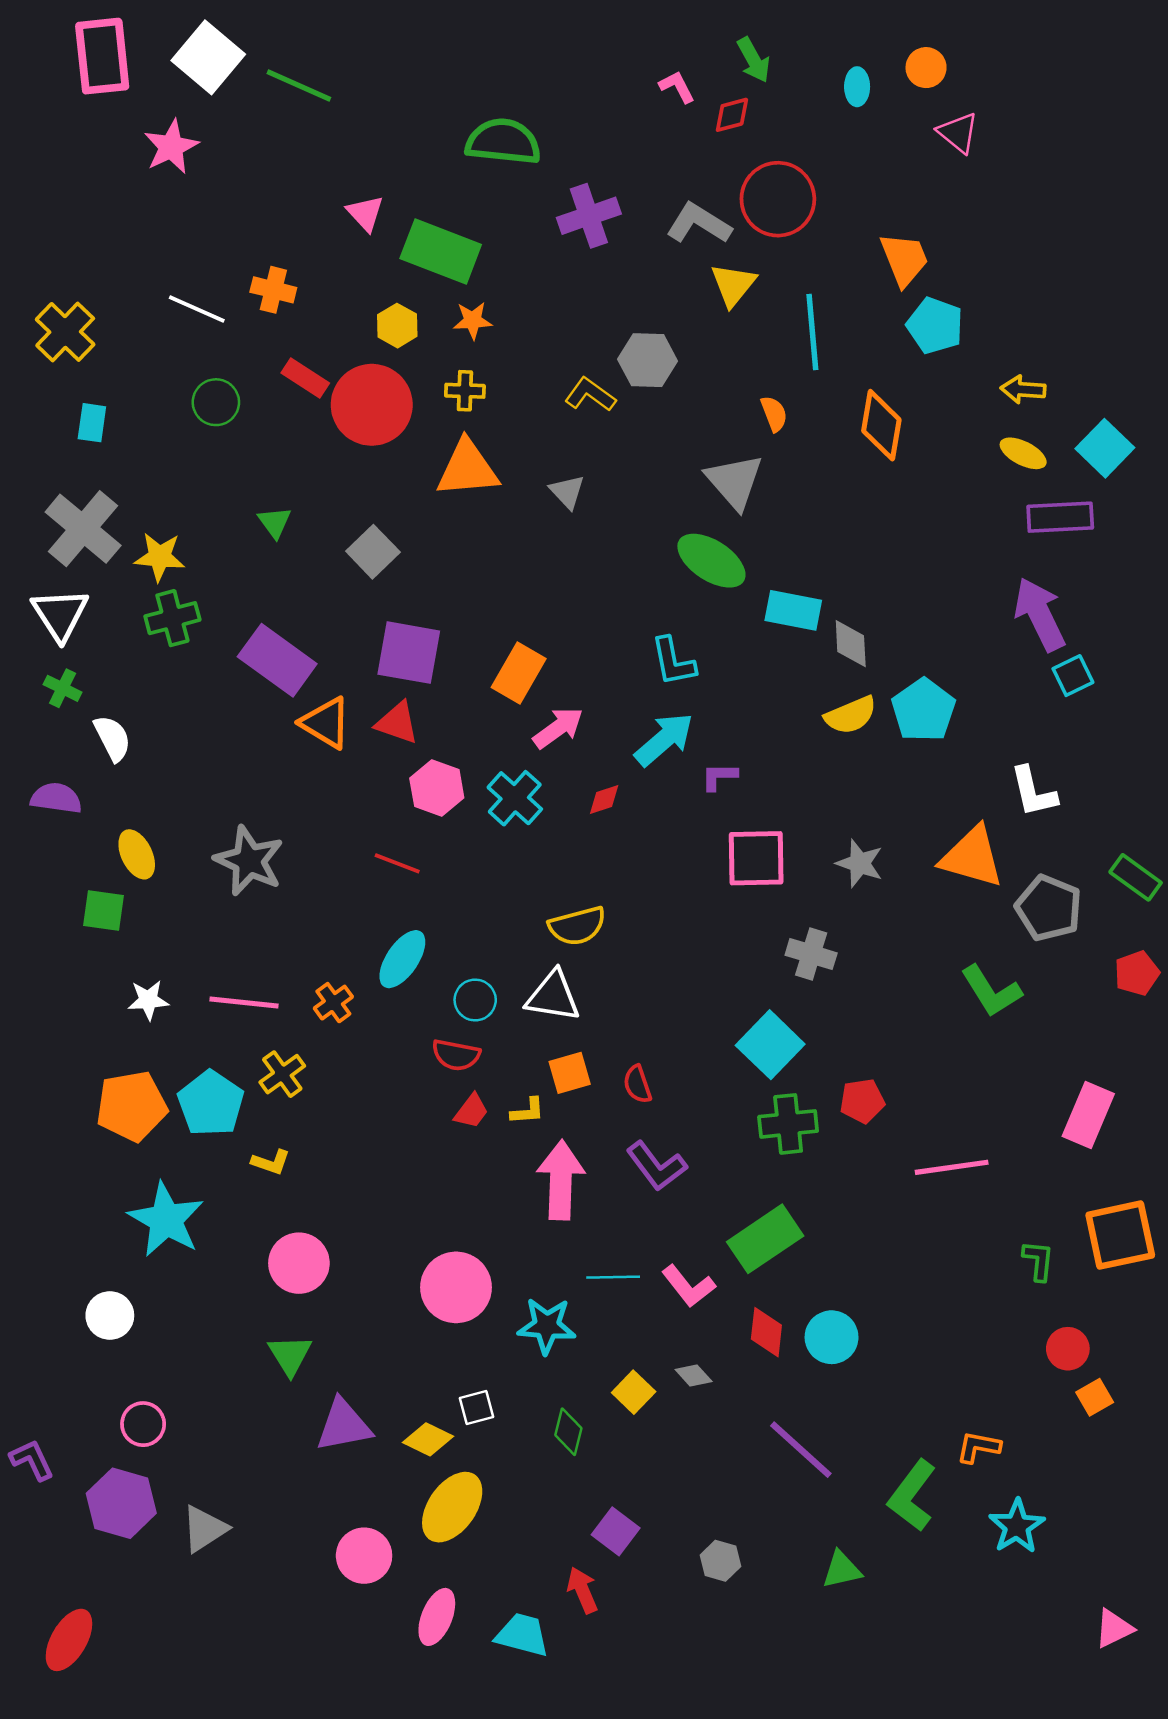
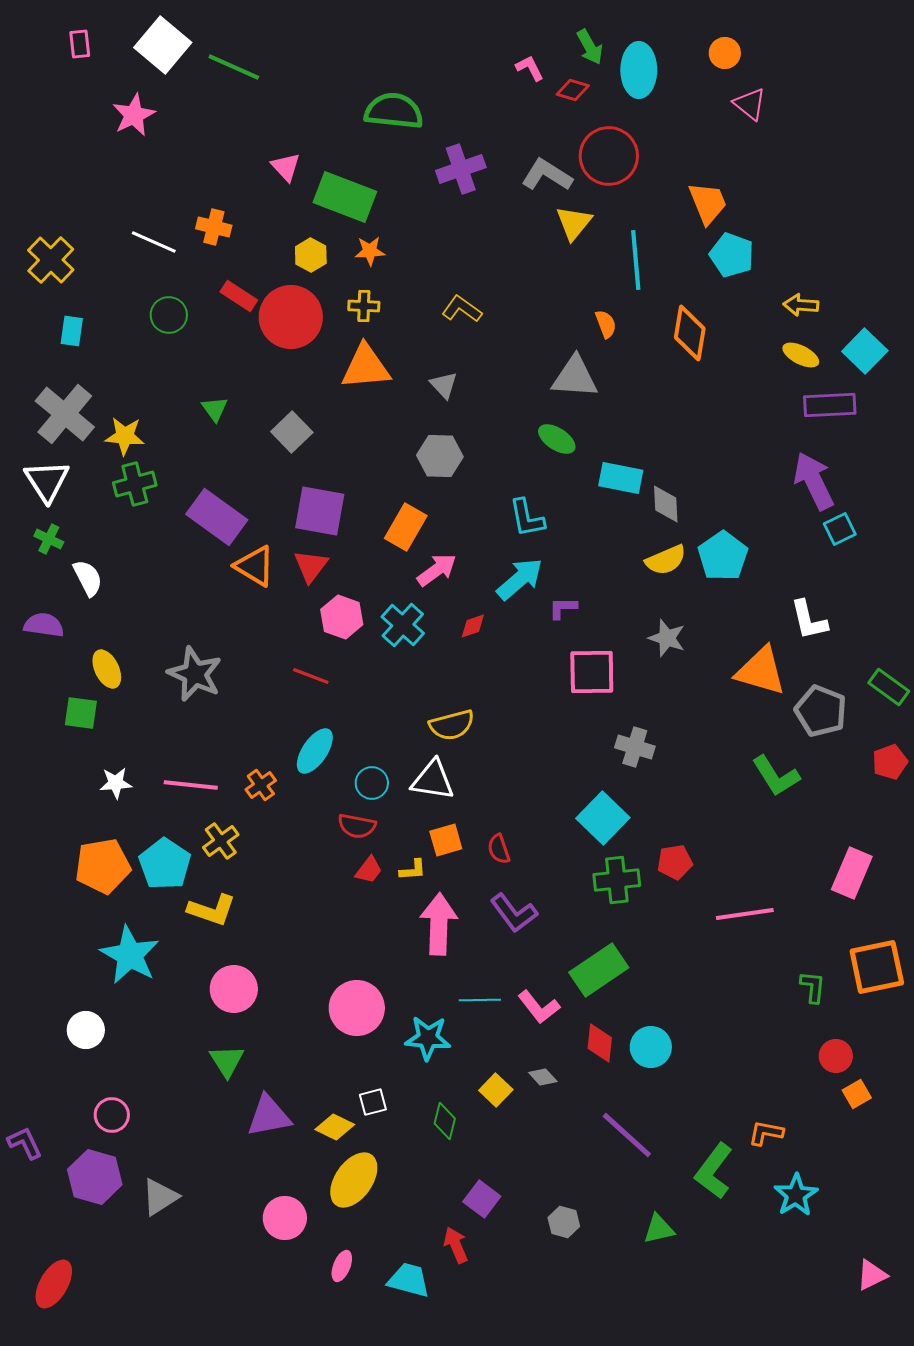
pink rectangle: (102, 56) -> (80, 44), size x0.5
cyan ellipse: (857, 87) -> (639, 70), moved, size x1.8
red diamond: (732, 115) -> (573, 90), turned 32
gray hexagon: (648, 360) -> (440, 456), moved
gray triangle: (734, 481) -> (575, 377), turned -45
green ellipse: (711, 561) -> (557, 439), size x0.7
red triangle: (397, 723) -> (311, 566), turned 48
gray star: (860, 863) -> (667, 638), moved
yellow L-shape: (271, 1162) -> (212, 910), size x1.6
pink ellipse: (437, 1617) -> (342, 1266), size x0.7

